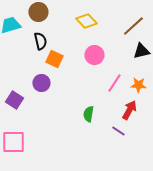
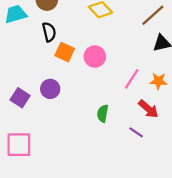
pink circle: (94, 55) -> (95, 57), moved
purple circle: (41, 83) -> (50, 89), moved
red arrow: (129, 110) -> (148, 109), turned 102

